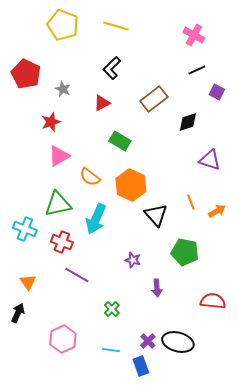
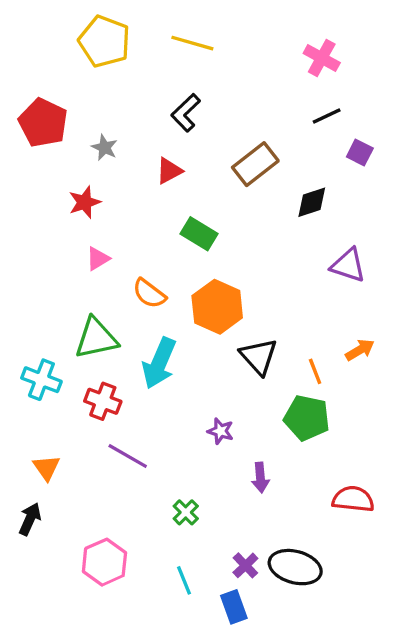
pink triangle: (59, 156) -> (98, 259), size x0.7
orange line: (191, 202) -> (315, 371), moved
cyan line: (111, 350) -> (184, 580), turned 60

